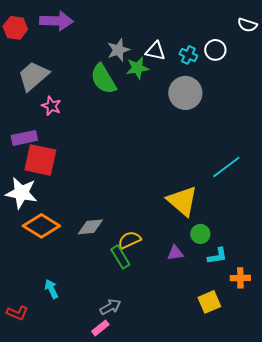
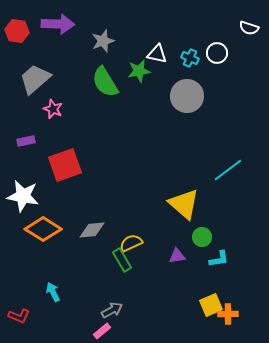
gray star: (118, 50) -> (103, 41), moved
purple rectangle: (24, 138) -> (26, 141), size x0.7
red square: (40, 160) -> (65, 165), moved, turned -32
orange cross: (240, 278) -> (228, 314), moved

